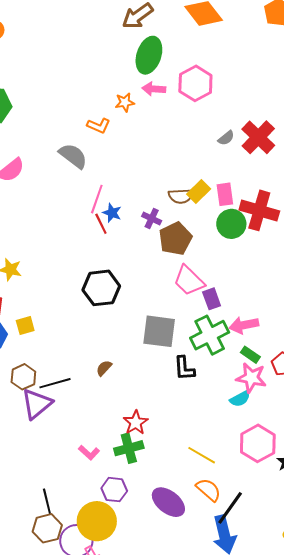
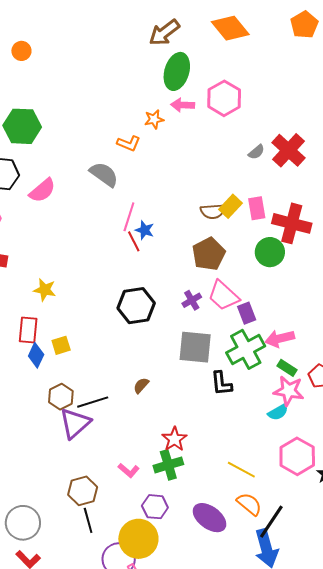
purple cross: (152, 219) -> (192, 300), moved, turned 36
green circle: (231, 224) -> (270, 252), moved
brown hexagon: (47, 528) -> (83, 491), moved

